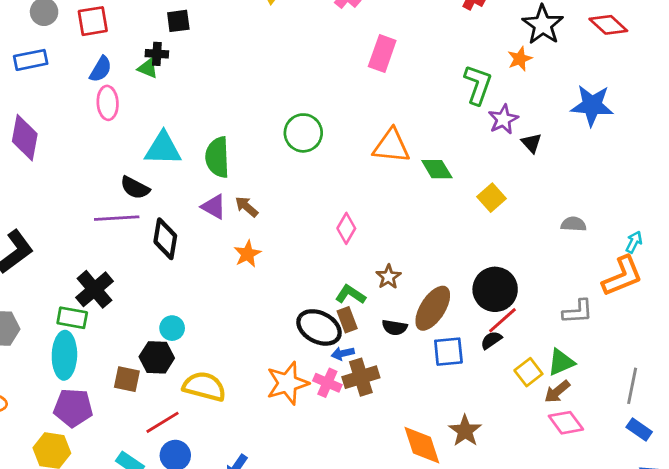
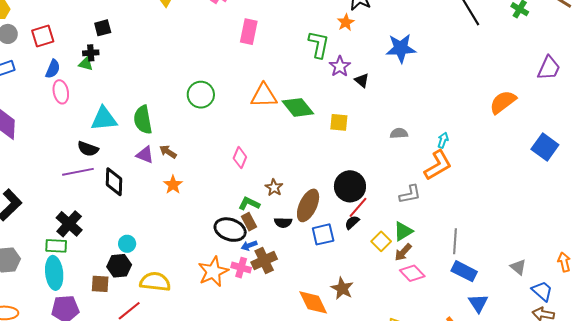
green diamond: (437, 169) -> (298, 107), size x1.4
yellow square: (492, 198) -> (339, 122), turned -36
blue rectangle: (639, 429) -> (464, 271), size x1.4

